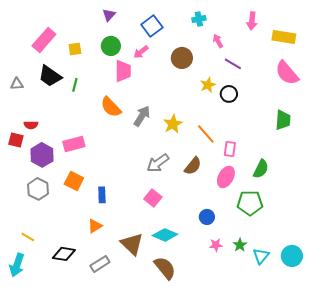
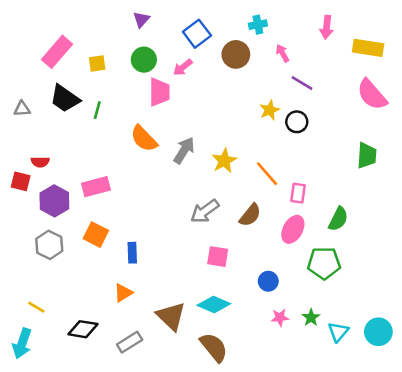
brown circle: (182, 58) -> (236, 54), moved
pink square: (153, 198) -> (218, 257), moved, turned -30

